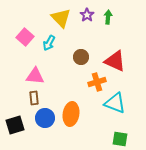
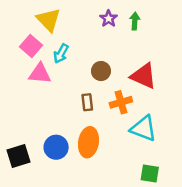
yellow triangle: (61, 18) -> (49, 20), moved
pink triangle: (35, 76) -> (40, 74), moved
brown rectangle: (34, 98) -> (87, 102), moved

